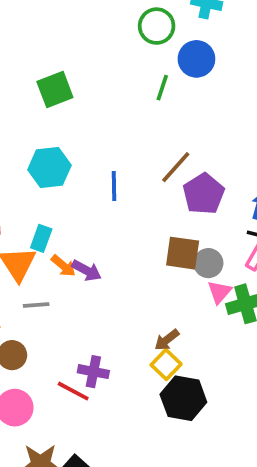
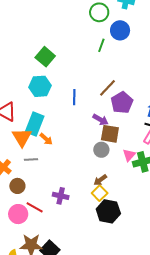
green square: (55, 89) -> (45, 57), moved, turned -30
cyan rectangle: (41, 238) -> (35, 124), size x1.6
gray circle: (208, 263) -> (101, 150), moved
purple arrow: (87, 270) -> (100, 120), moved
red line: (73, 391) -> (35, 207), moved

